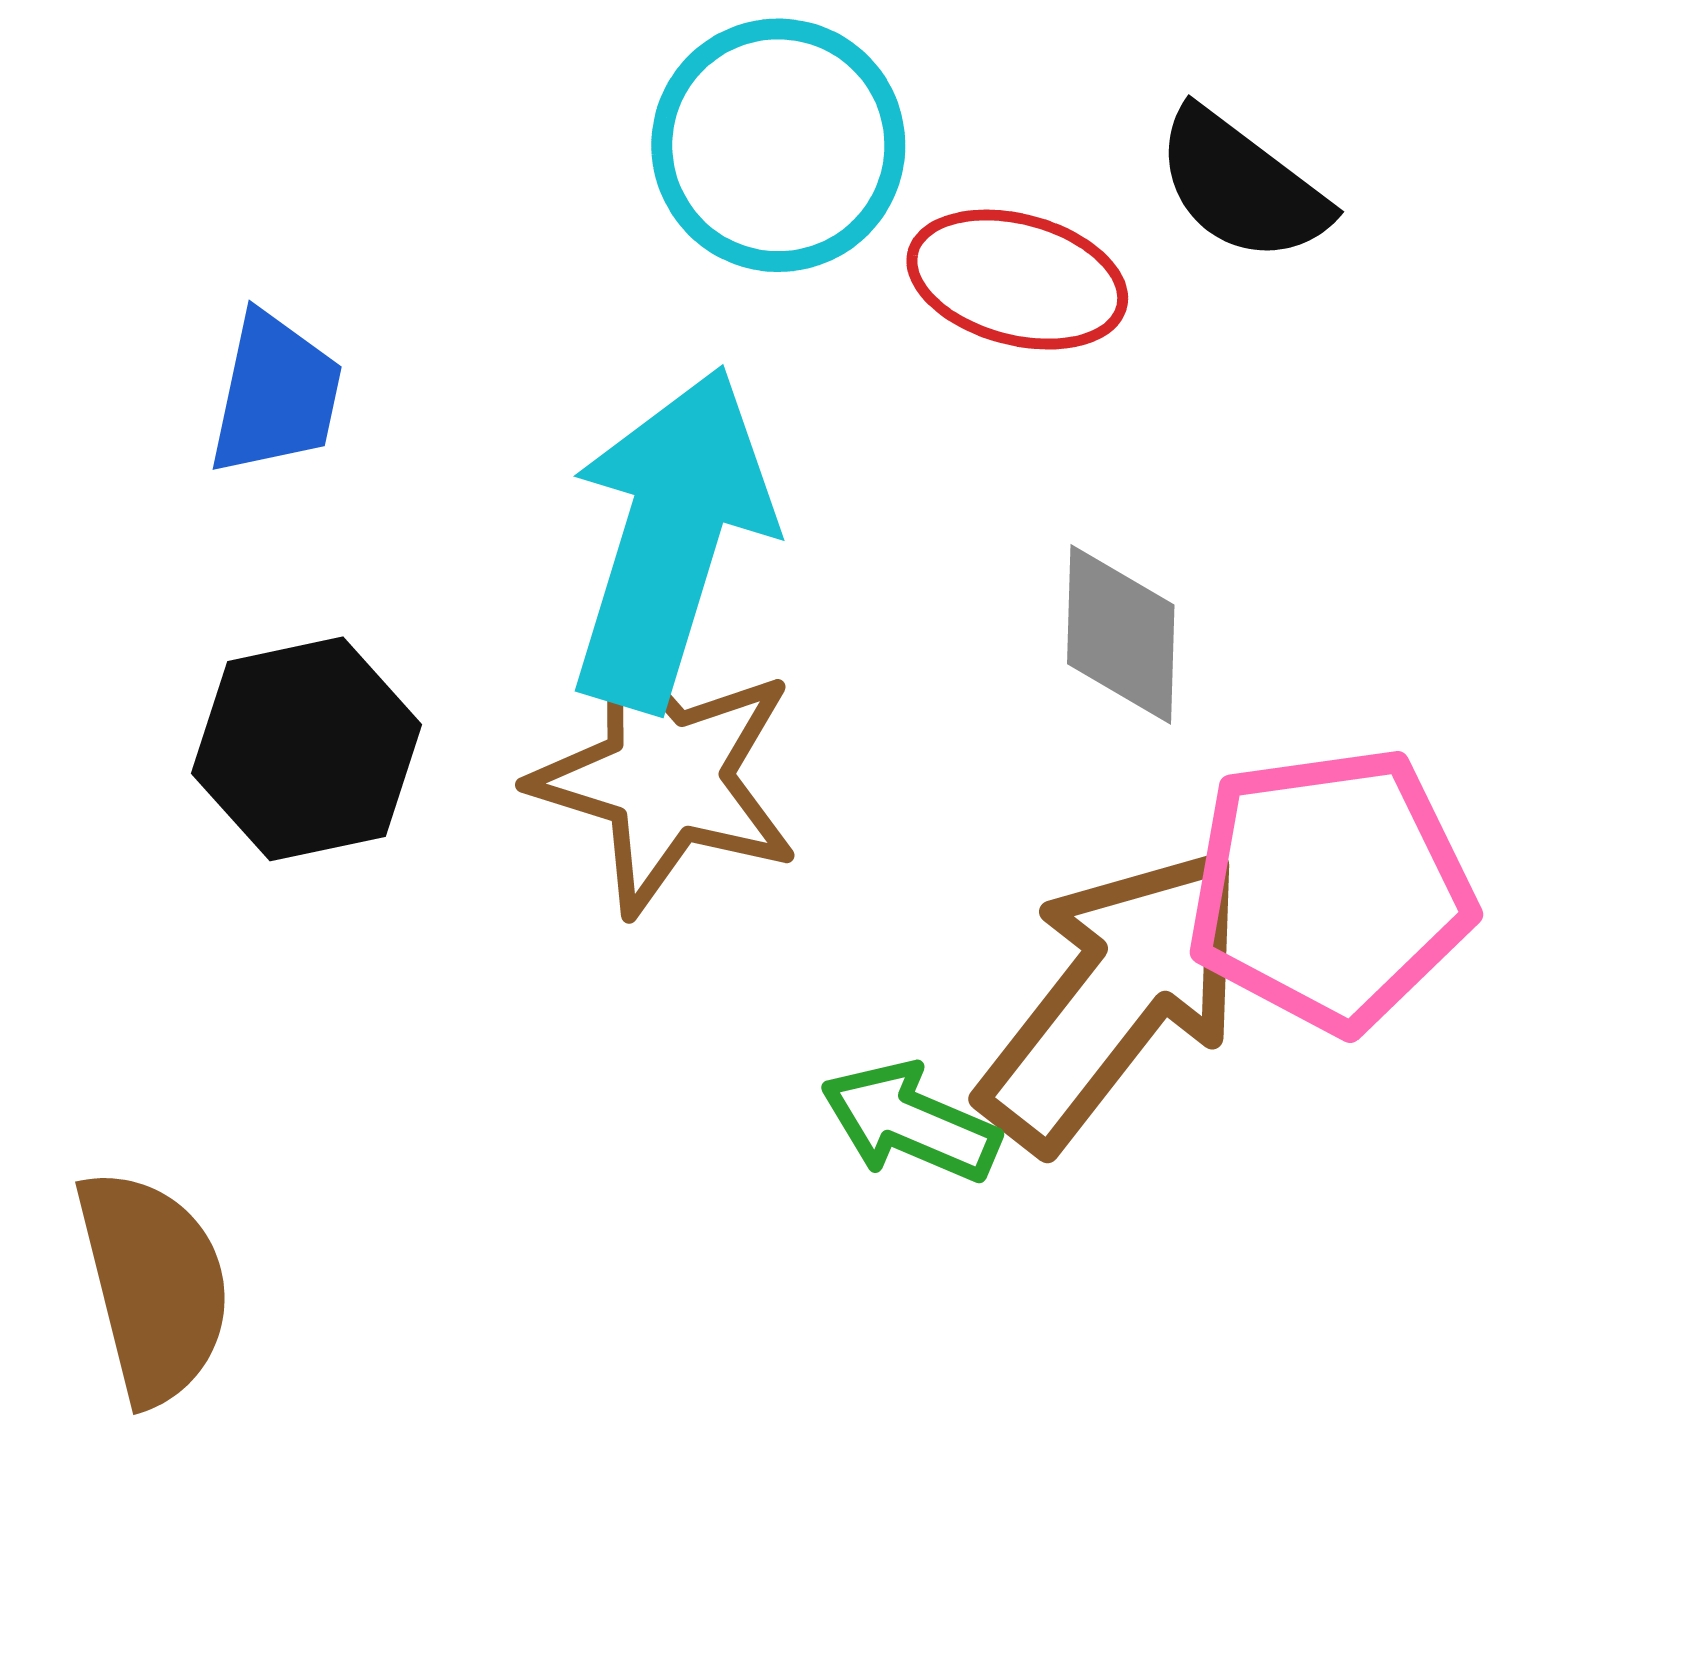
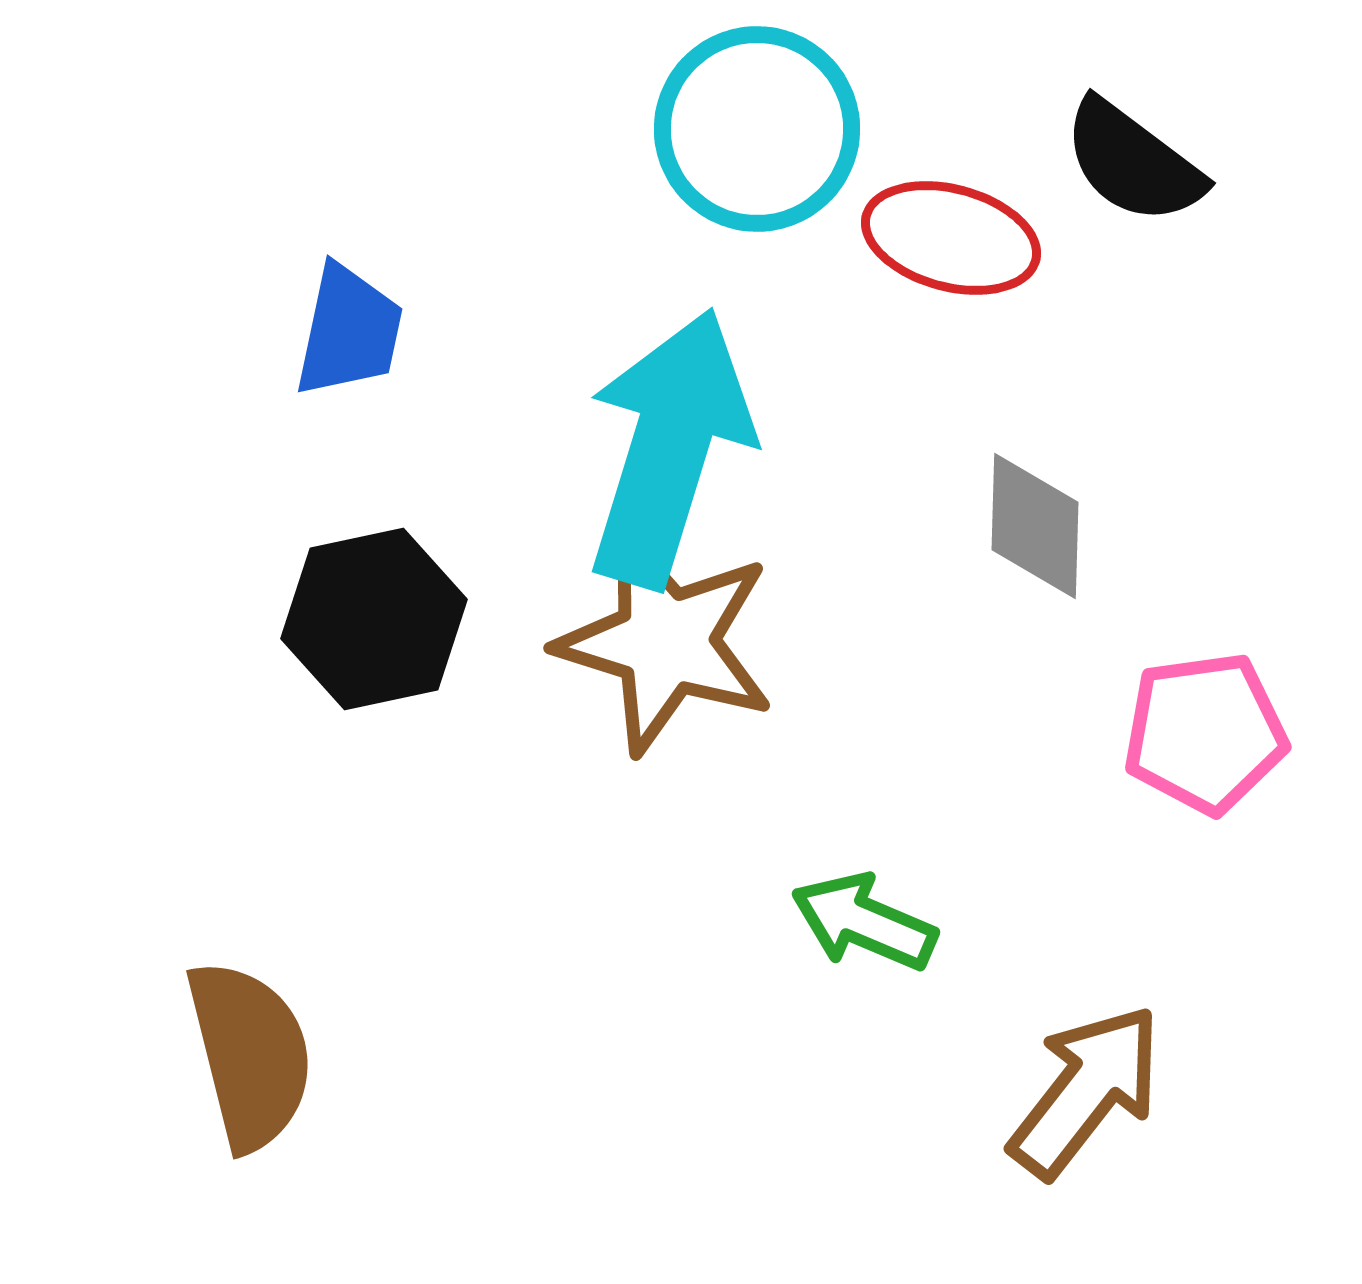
pink pentagon: (1330, 889) -> (1205, 733), size x0.7
brown arrow: (1113, 998) -> (1086, 1091), moved, size x0.7

